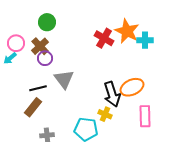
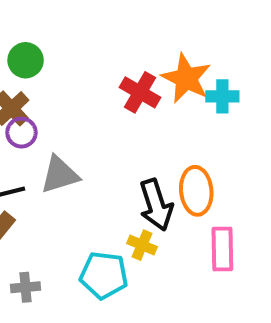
gray triangle: (64, 79) -> (60, 175), turned 50
orange ellipse: (132, 87) -> (196, 191), turned -70

